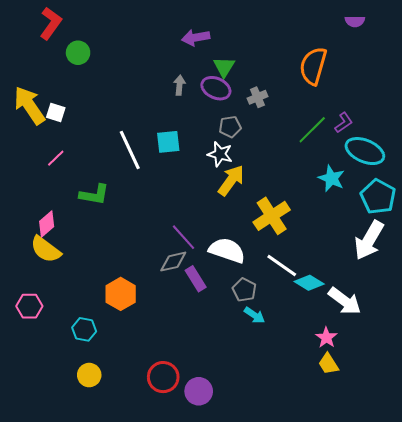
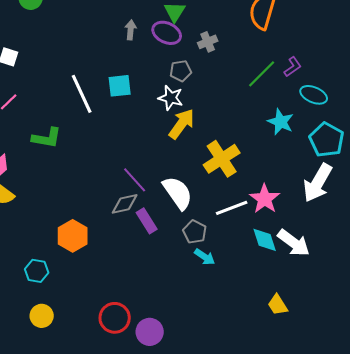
cyan ellipse: (365, 151) -> (314, 95), size x0.7
white semicircle: (227, 250) -> (178, 193), turned 36
white line: (282, 266) -> (232, 208), turned -56
cyan diamond: (309, 283) -> (265, 240), moved, turned 40
pink star: (326, 338) -> (265, 199), moved, size x1.4

